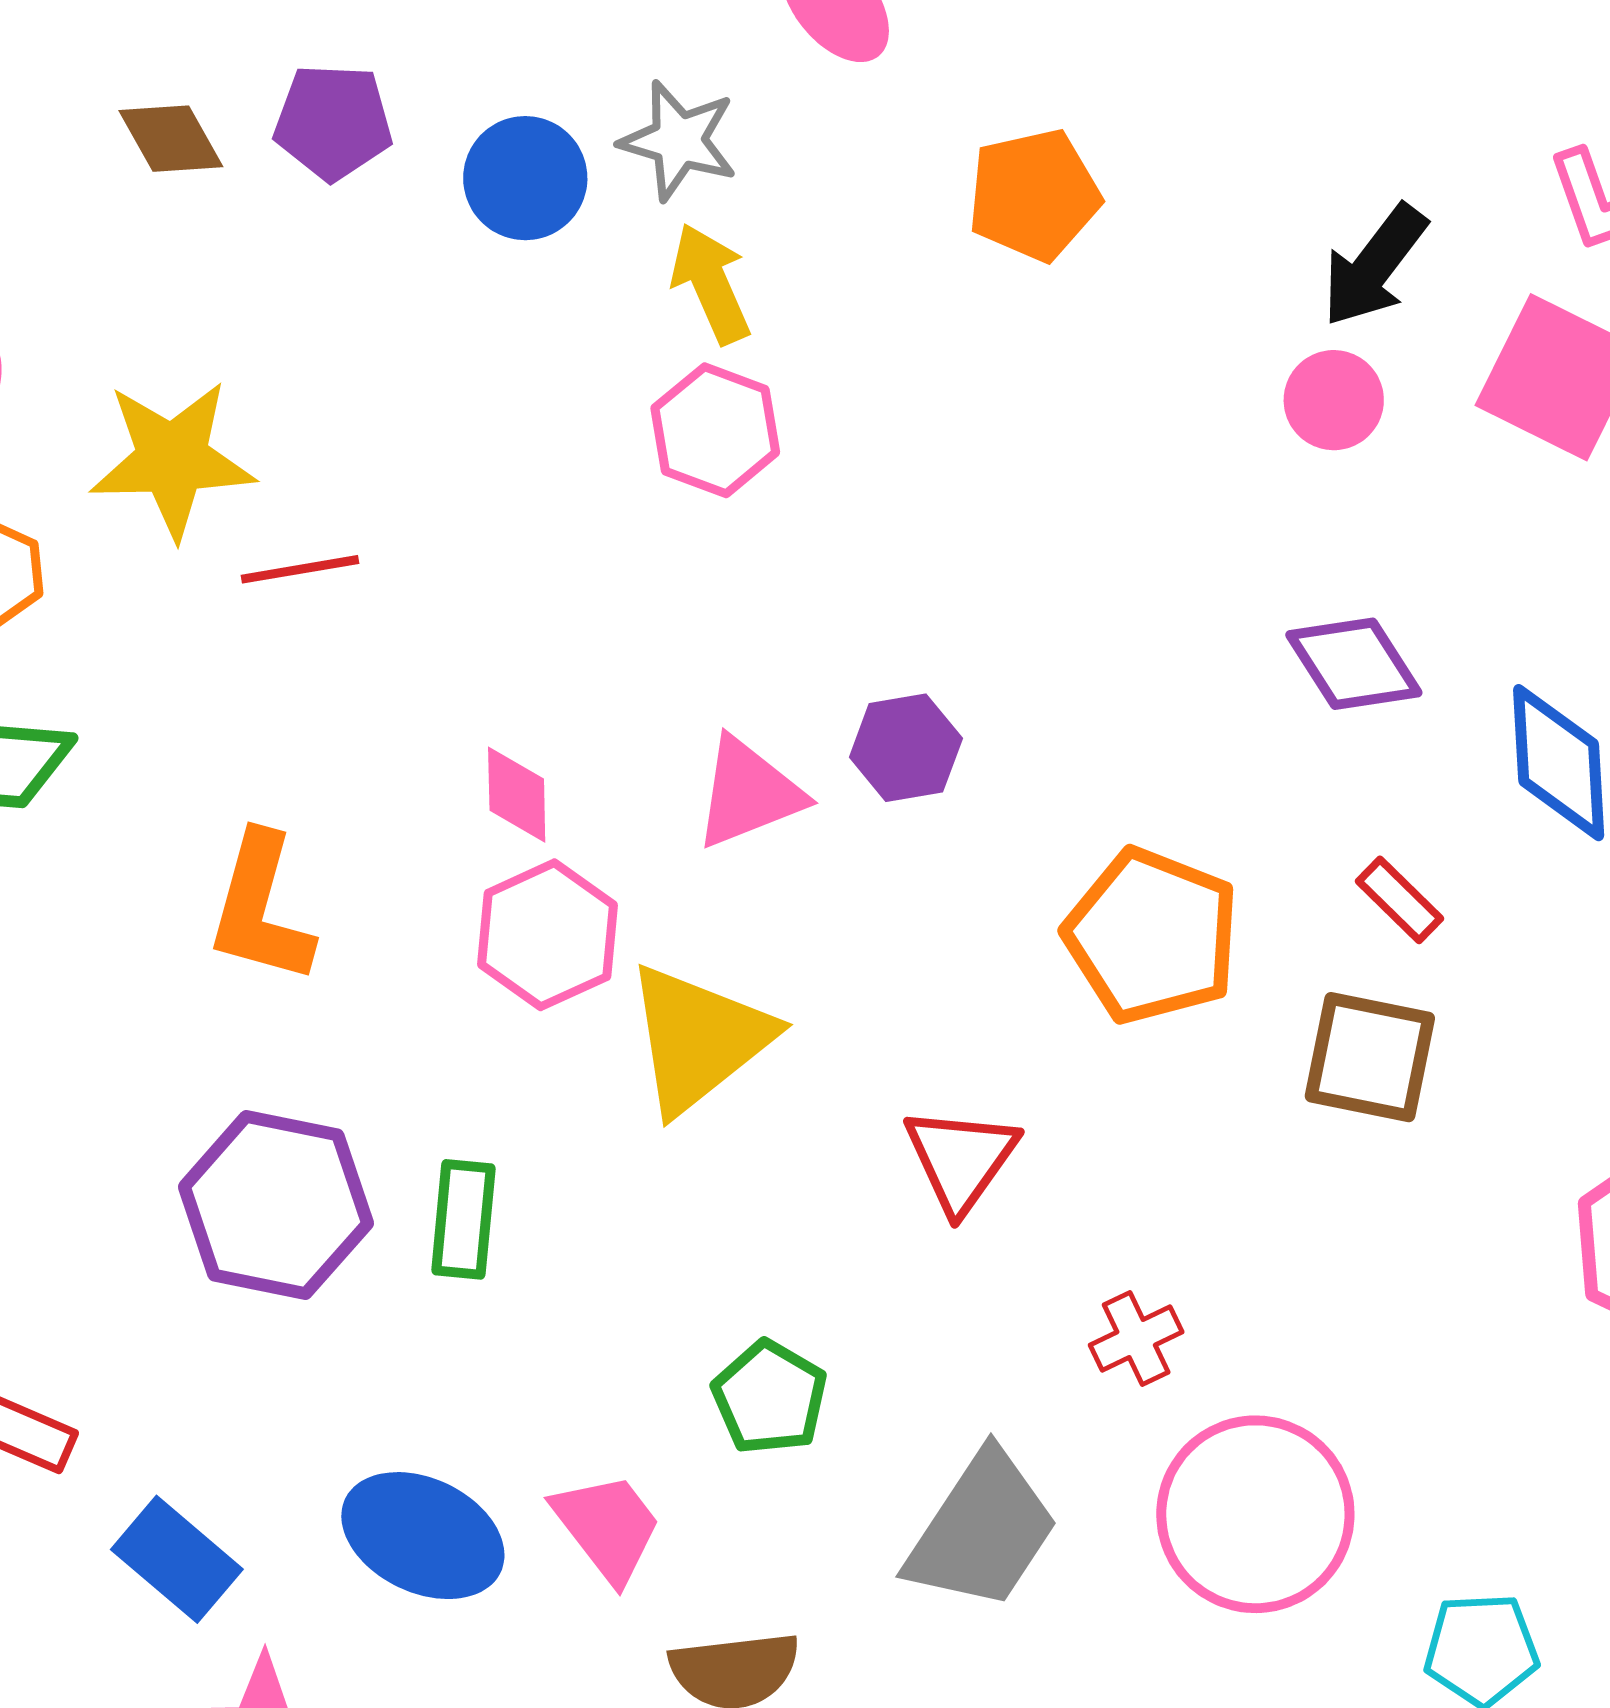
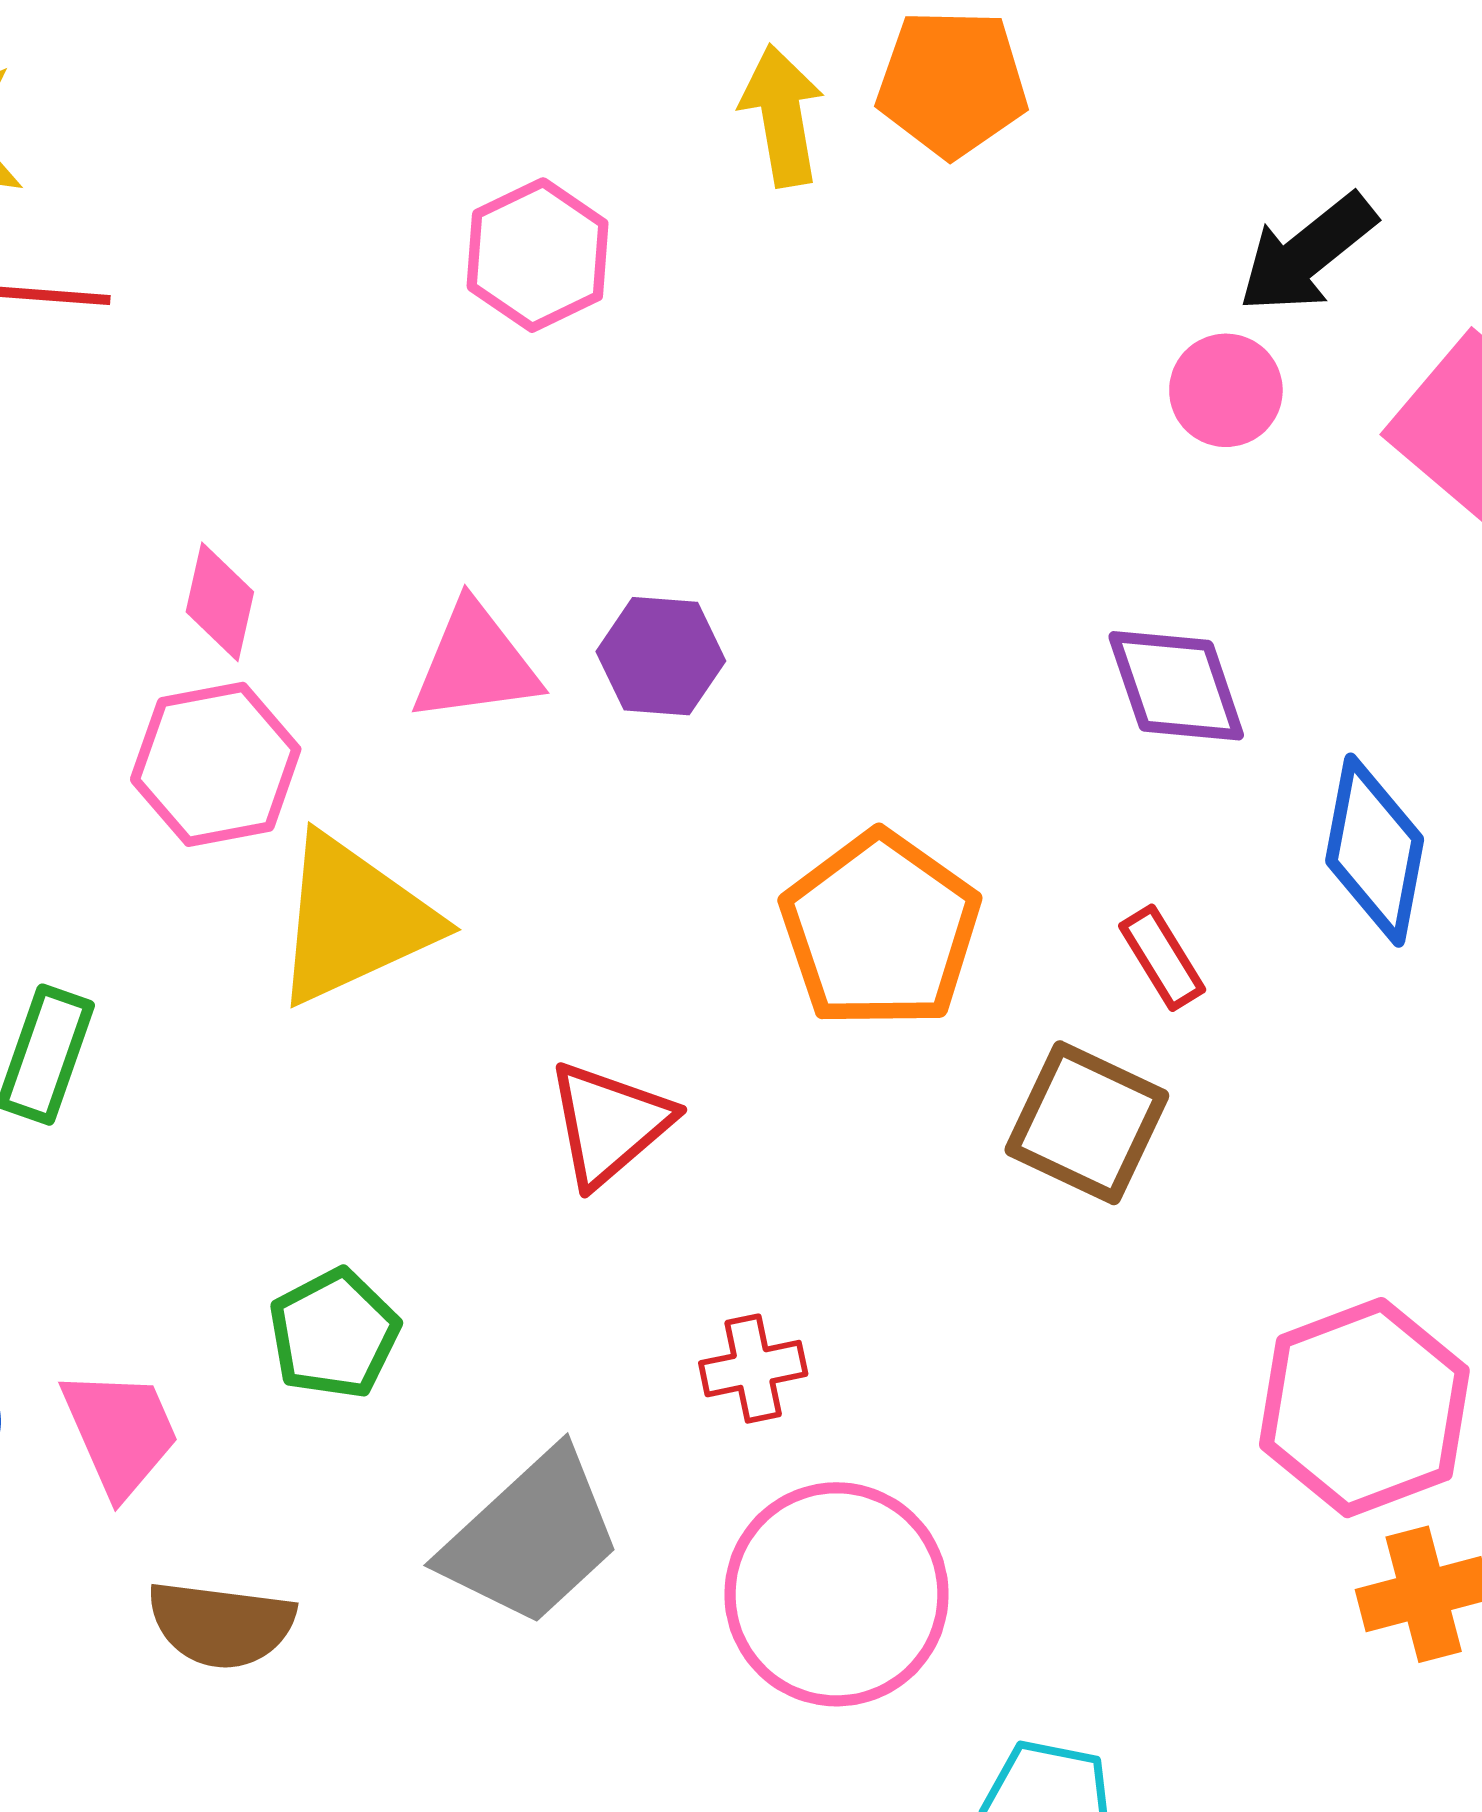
yellow arrow: (711, 283) -> (782, 116), moved

